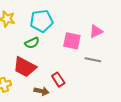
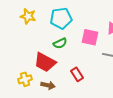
green semicircle: (32, 43) -> (60, 43), moved
brown arrow: (41, 91) -> (48, 85), moved

